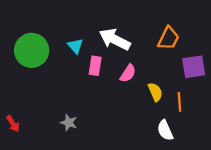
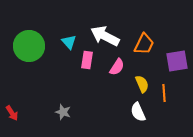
orange trapezoid: (168, 38) -> (144, 44), moved
white semicircle: (165, 130) -> (138, 112), moved

